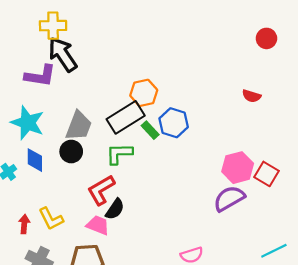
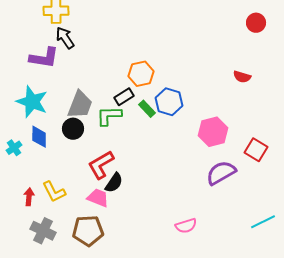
black arrow: (63, 54) -> (65, 38), size x0.7
black rectangle: (126, 117) -> (124, 97), size x0.6
green L-shape: (119, 154) -> (109, 116), moved
pink hexagon: (238, 168) -> (213, 132), moved

